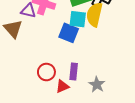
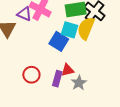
gray star: (97, 85) -> (79, 83), moved
red triangle: (62, 86) -> (68, 70), moved

